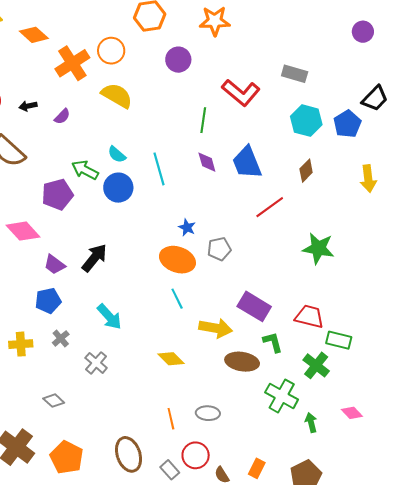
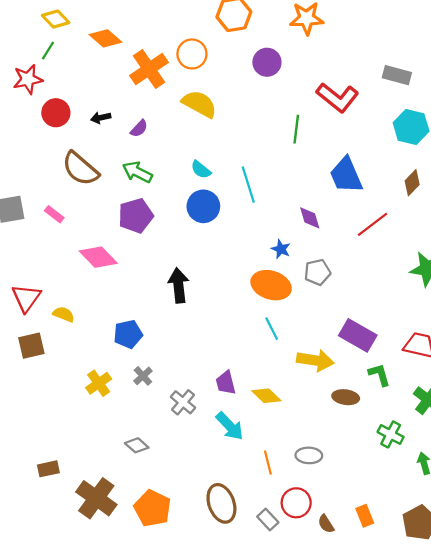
purple diamond: (207, 162) -> (310, 218), moved
green arrow: (85, 170) -> (137, 172), moved
black arrow: (94, 258) -> (179, 285), turned -44
purple trapezoid: (55, 265) -> (226, 383), moved, turned 40
cyan arrow: (109, 317) -> (230, 426), moved
yellow cross: (21, 344) -> (99, 383), turned -30
brown ellipse: (242, 362) -> (346, 397), size x0.7
green cross: (282, 396) -> (391, 434), size x0.7
orange rectangle: (257, 468) -> (365, 516), turned -48

